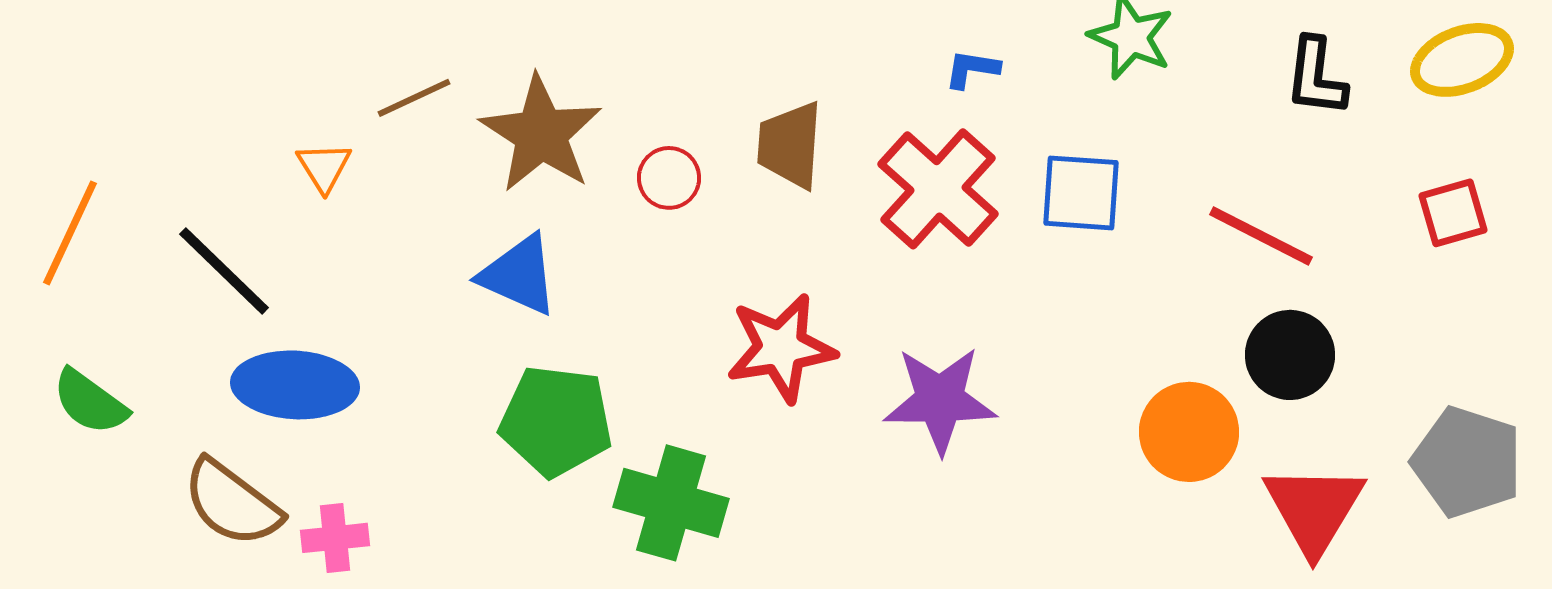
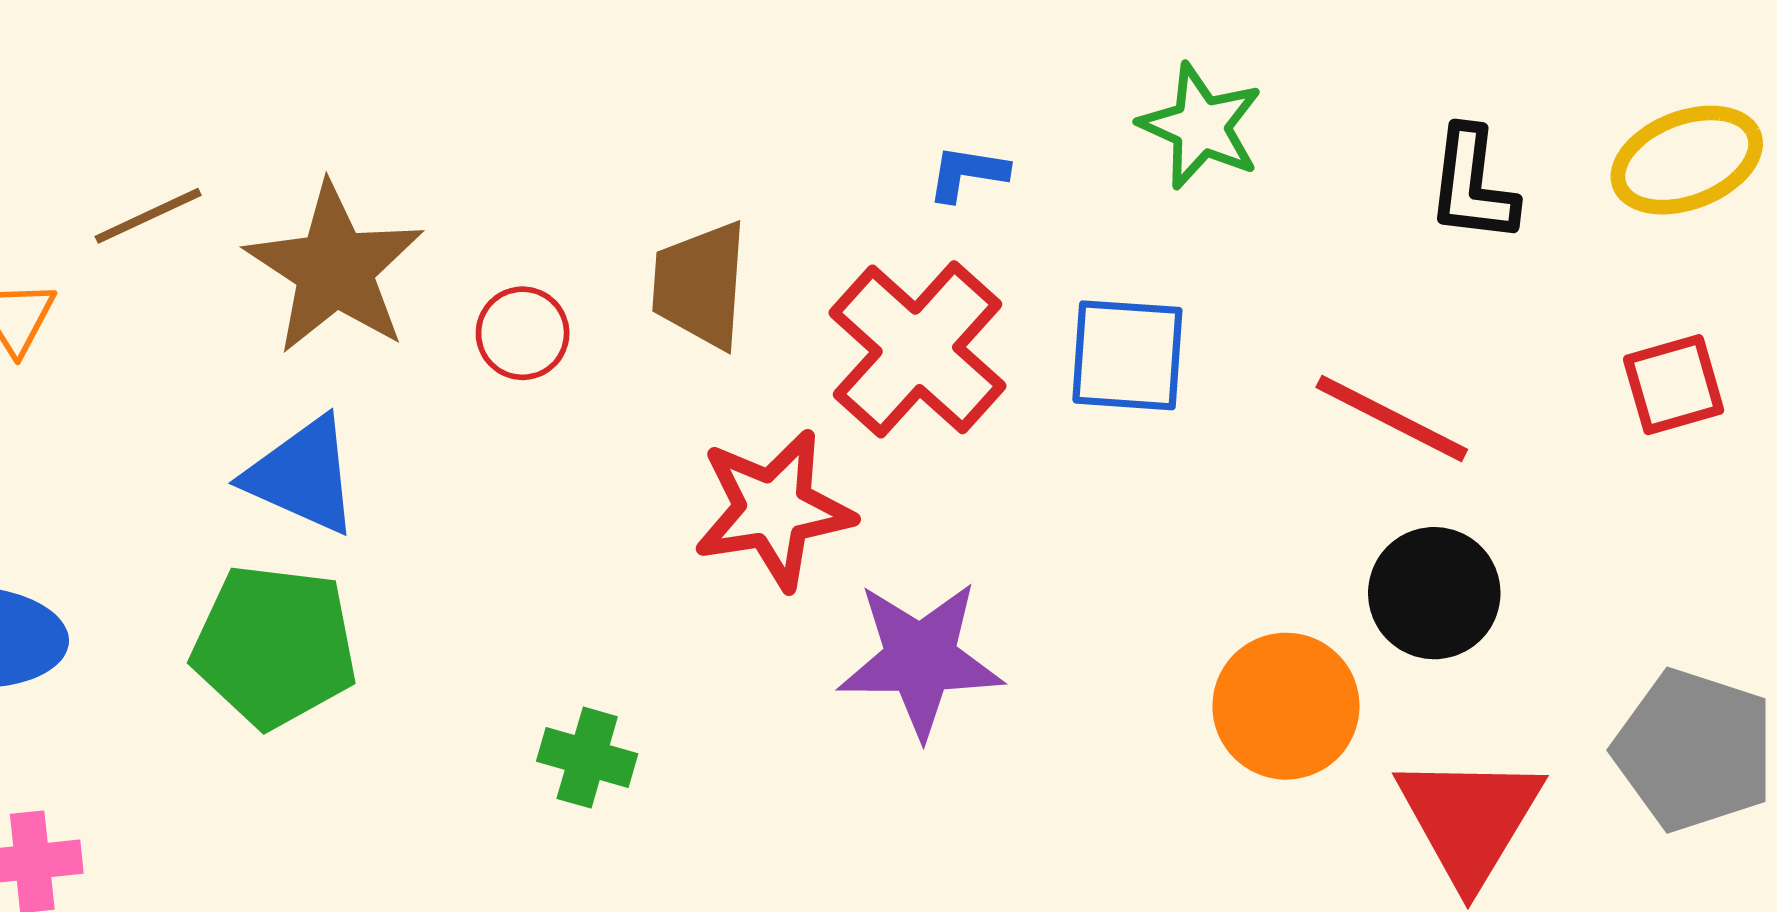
red star: (781, 348) -> (774, 509), moved
green pentagon: (556, 421) -> (274, 646), moved
green cross: (671, 503) -> (587, 758), moved, size x0.6

